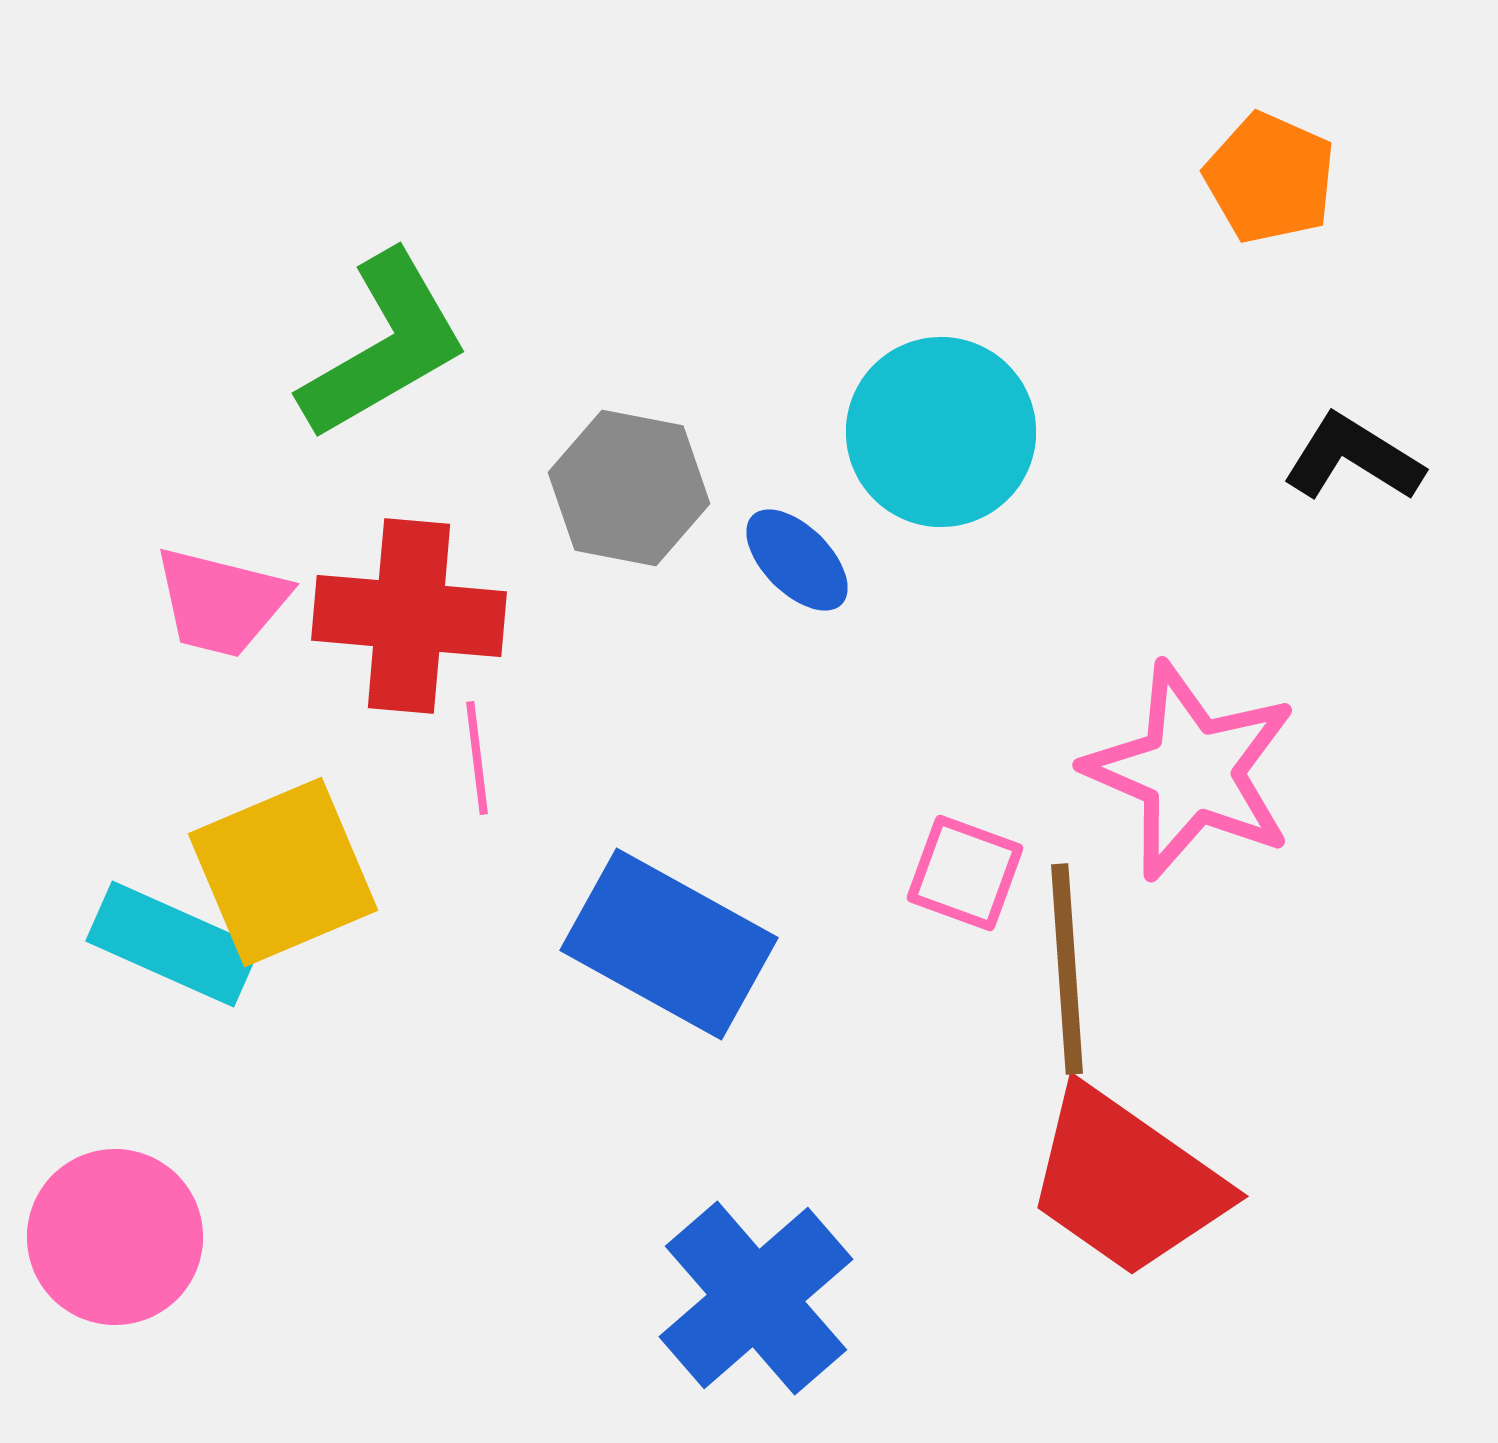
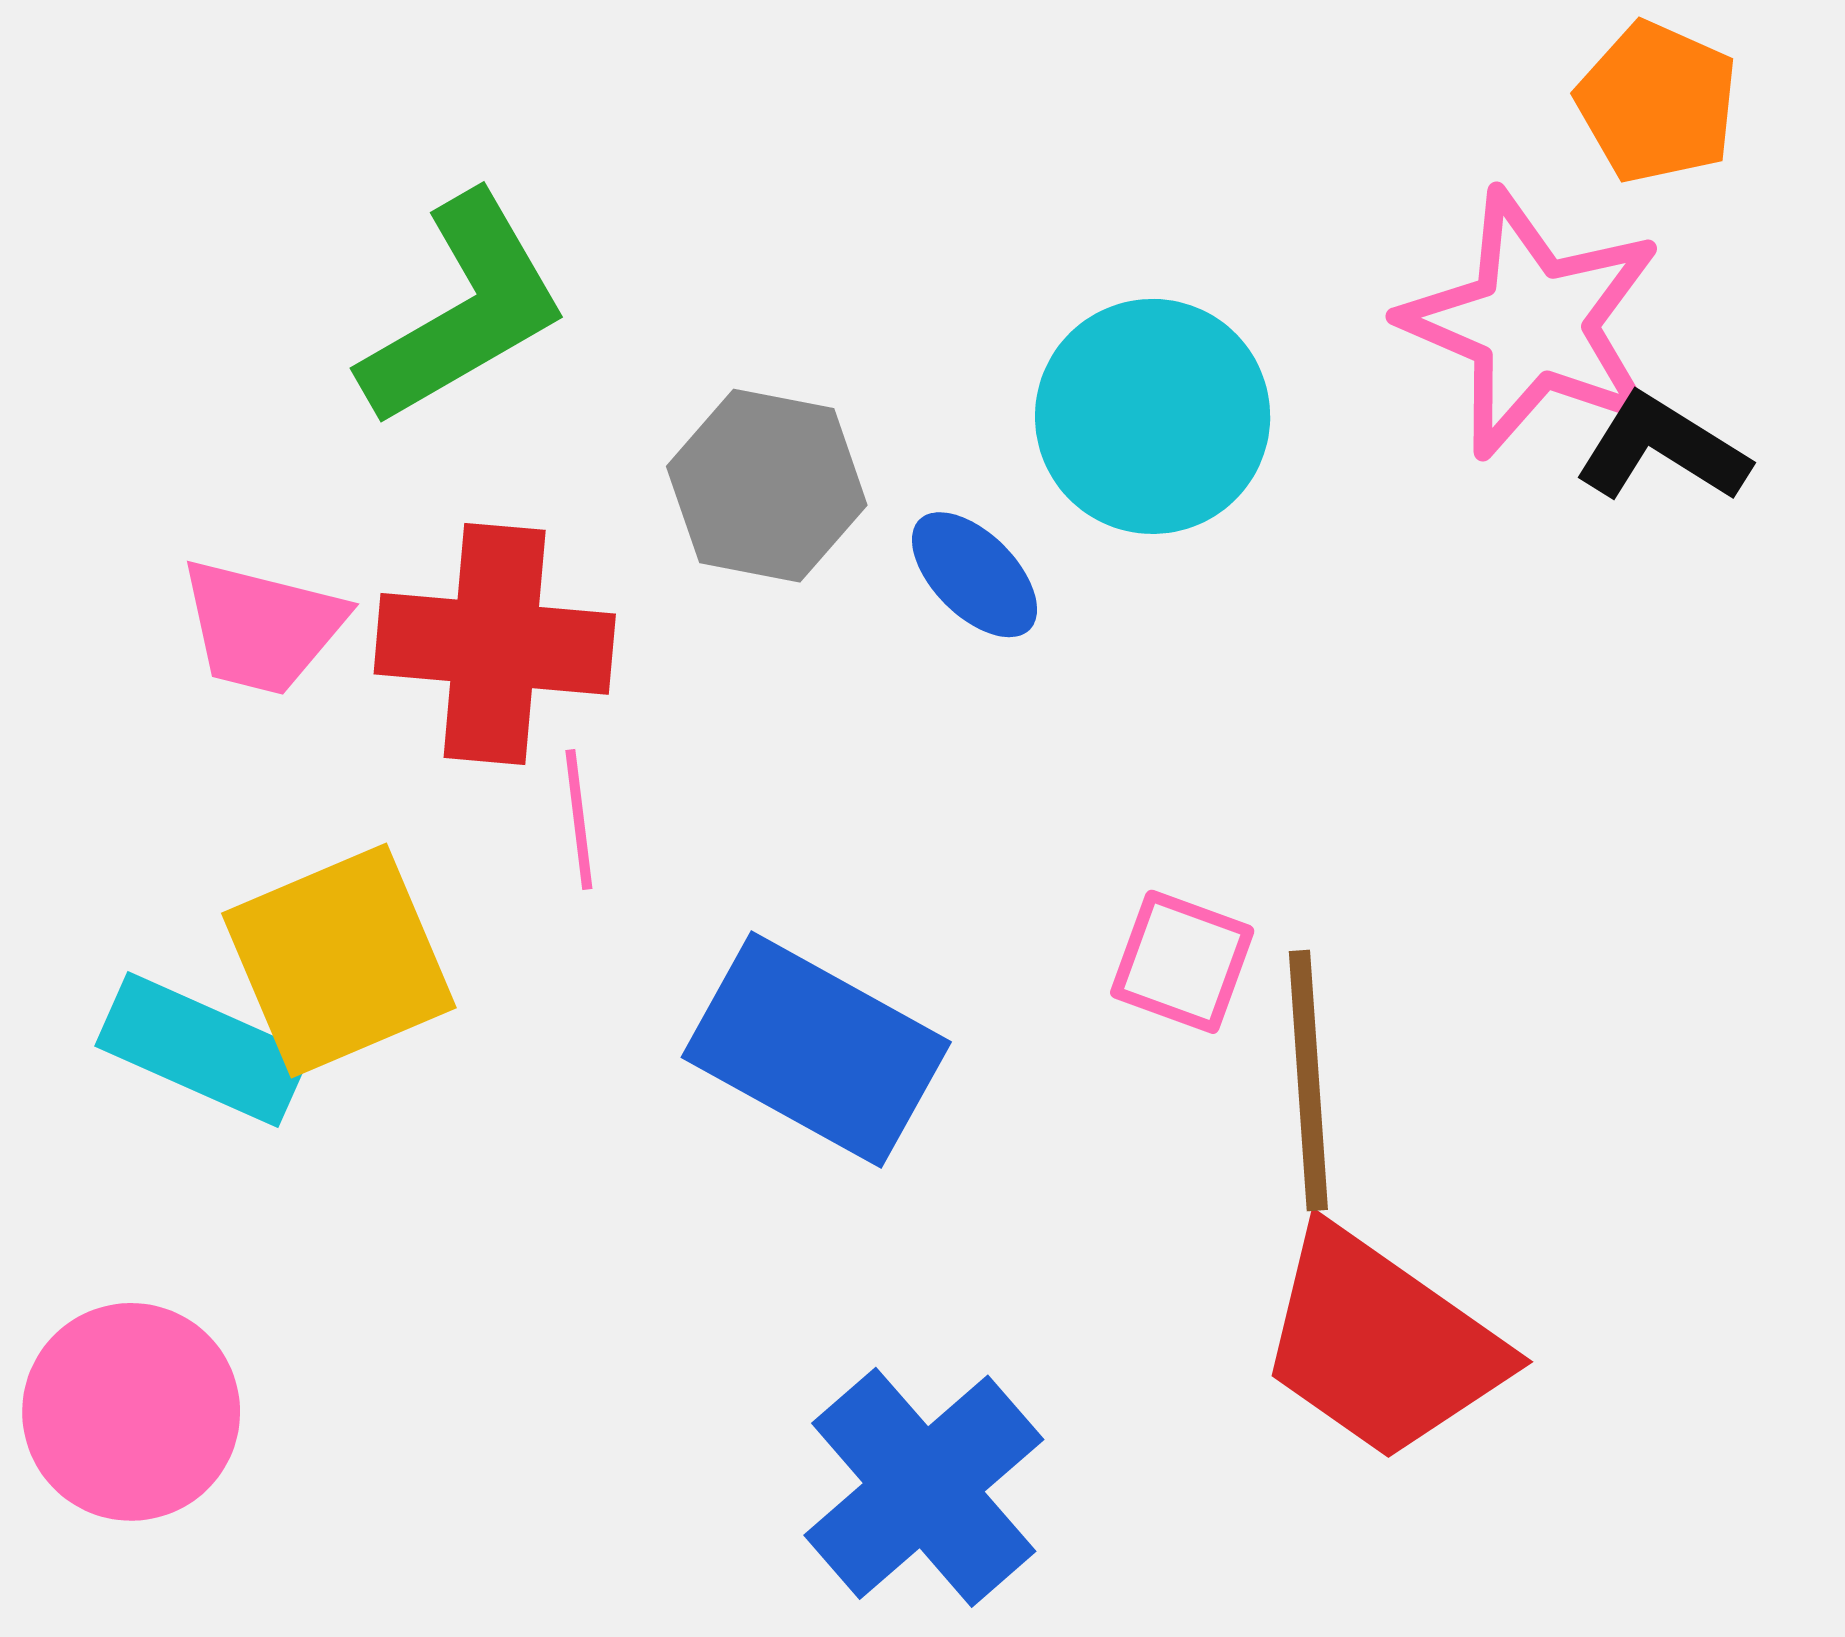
orange pentagon: (1270, 178) -> (1657, 102), moved
pink star: (1191, 771) -> (1532, 324), moved

